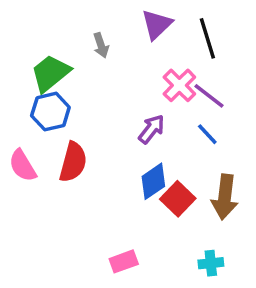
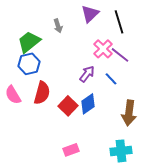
blue line: (207, 134) -> (111, 79), moved
red square: (178, 199) -> (68, 106), moved
cyan cross: (211, 263) -> (121, 151), size x1.5

